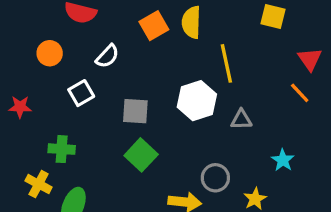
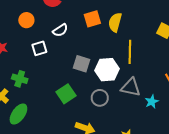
gray square: (135, 111) -> (82, 64), moved
gray triangle: (241, 120) -> (131, 87), size x1.5
cyan star: (283, 160) -> (152, 102), moved
gray circle: (215, 178) -> (100, 98), moved

